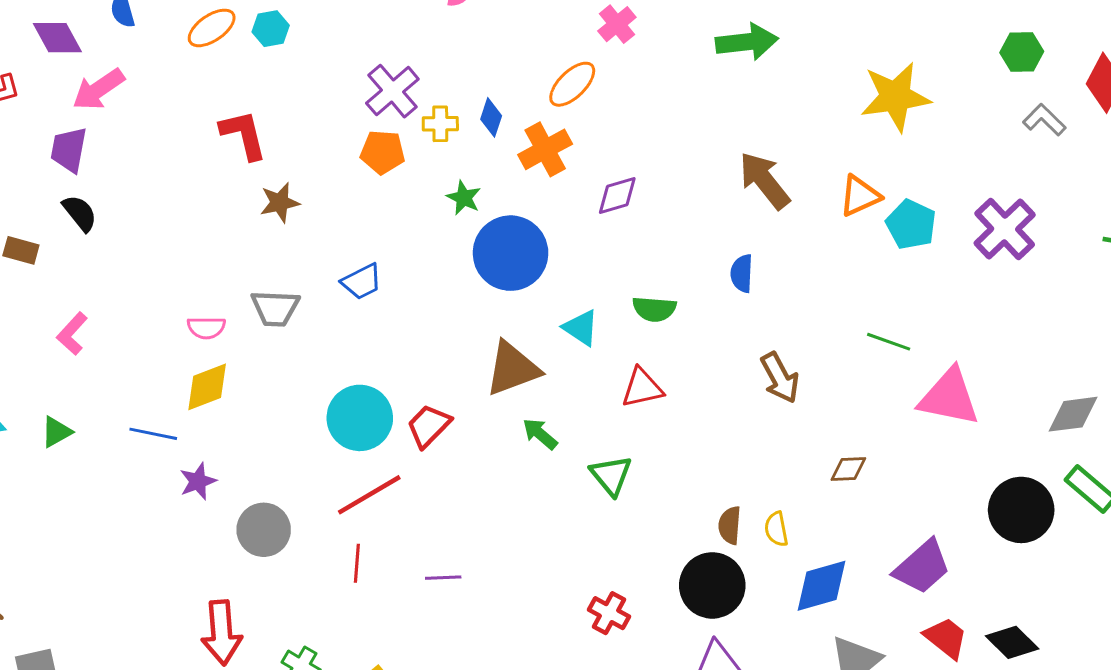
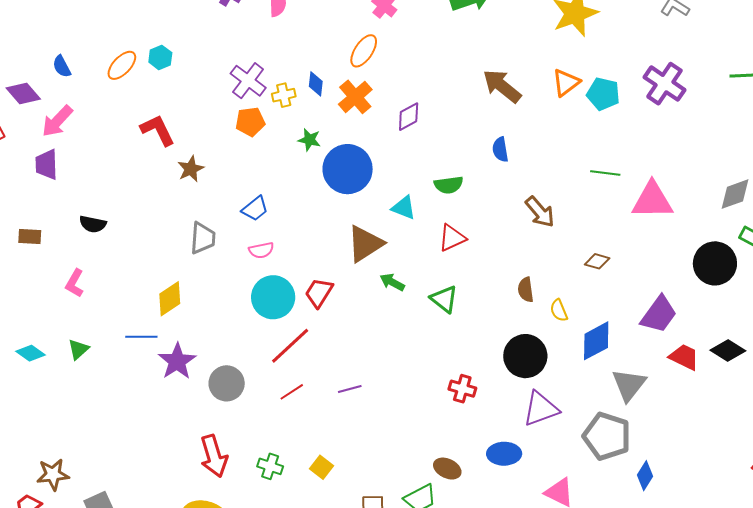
black semicircle: (80, 213) -> (93, 224), moved, turned 152
gray trapezoid: (275, 308) -> (203, 238), turned -76
pink semicircle: (206, 328) -> (261, 250), moved
brown diamond: (848, 469) -> (597, 261), turned 30
purple star: (198, 481) -> (177, 361), size x1.5
brown semicircle: (730, 525) -> (526, 290), moved
red line: (357, 563) -> (292, 392), turned 65

